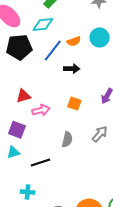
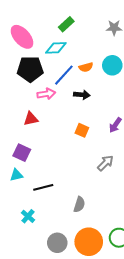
pink arrow: (41, 110) -> (46, 94), moved
gray semicircle: (67, 139) -> (79, 204), moved
cyan cross: (28, 192) -> (28, 216), turned 32

